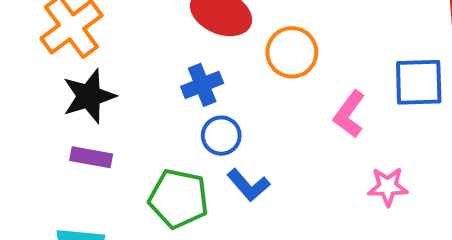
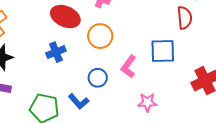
blue circle: (221, 136) -> (98, 78), moved

